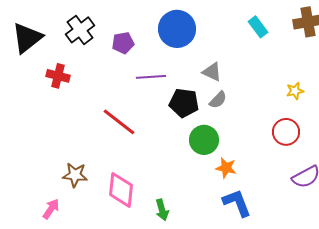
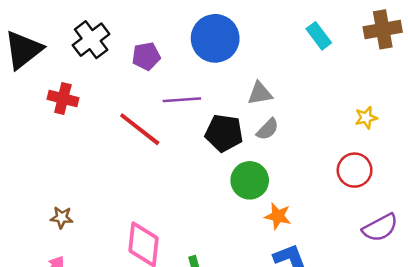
gray triangle: (212, 72) -> (260, 93), turned -35
red line: (119, 122) -> (140, 129), moved
brown star: (75, 175) -> (62, 217), moved, size x0.7

